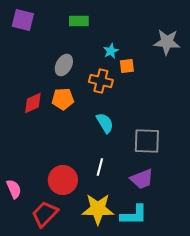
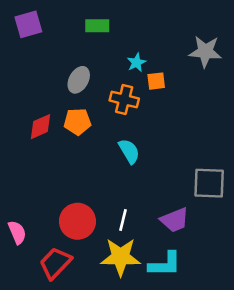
purple square: (23, 20) -> (28, 24), turned -30
gray square: (147, 141) -> (209, 183), moved
white line: (100, 167) -> (123, 220), moved

